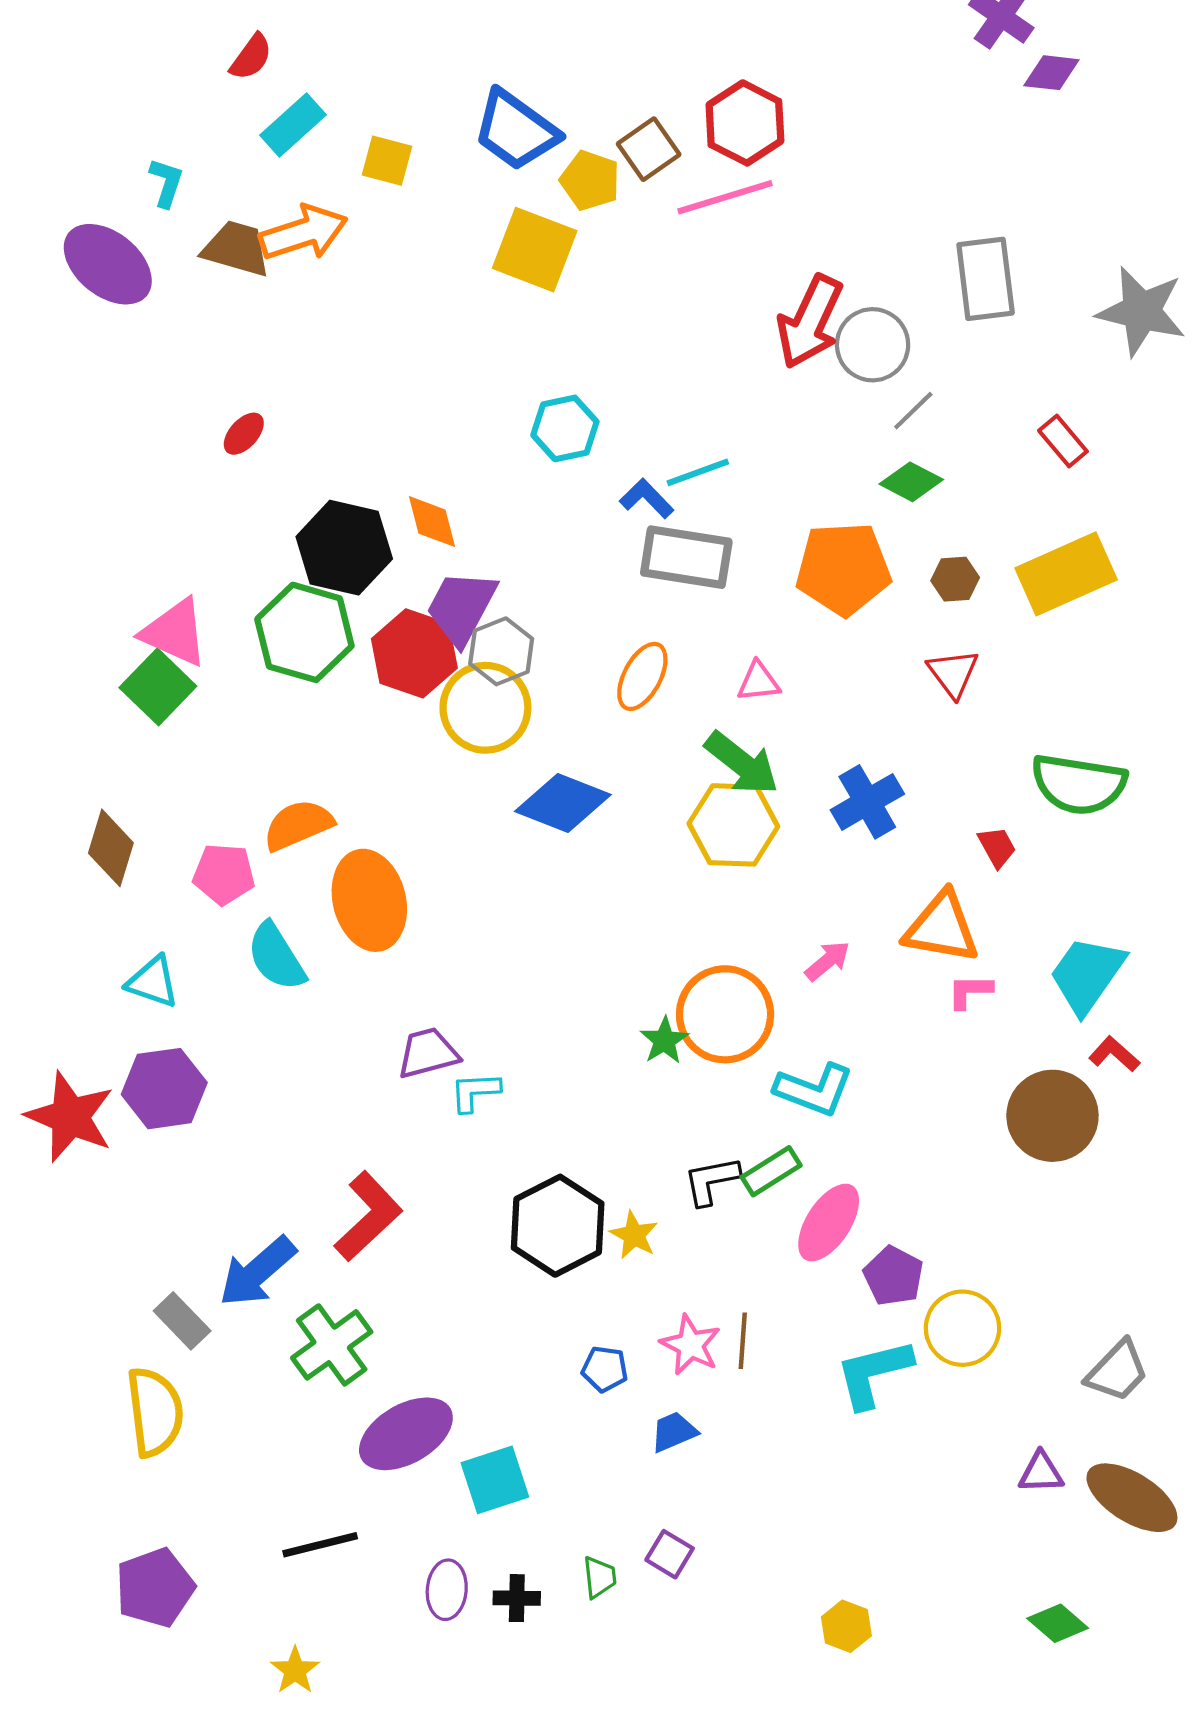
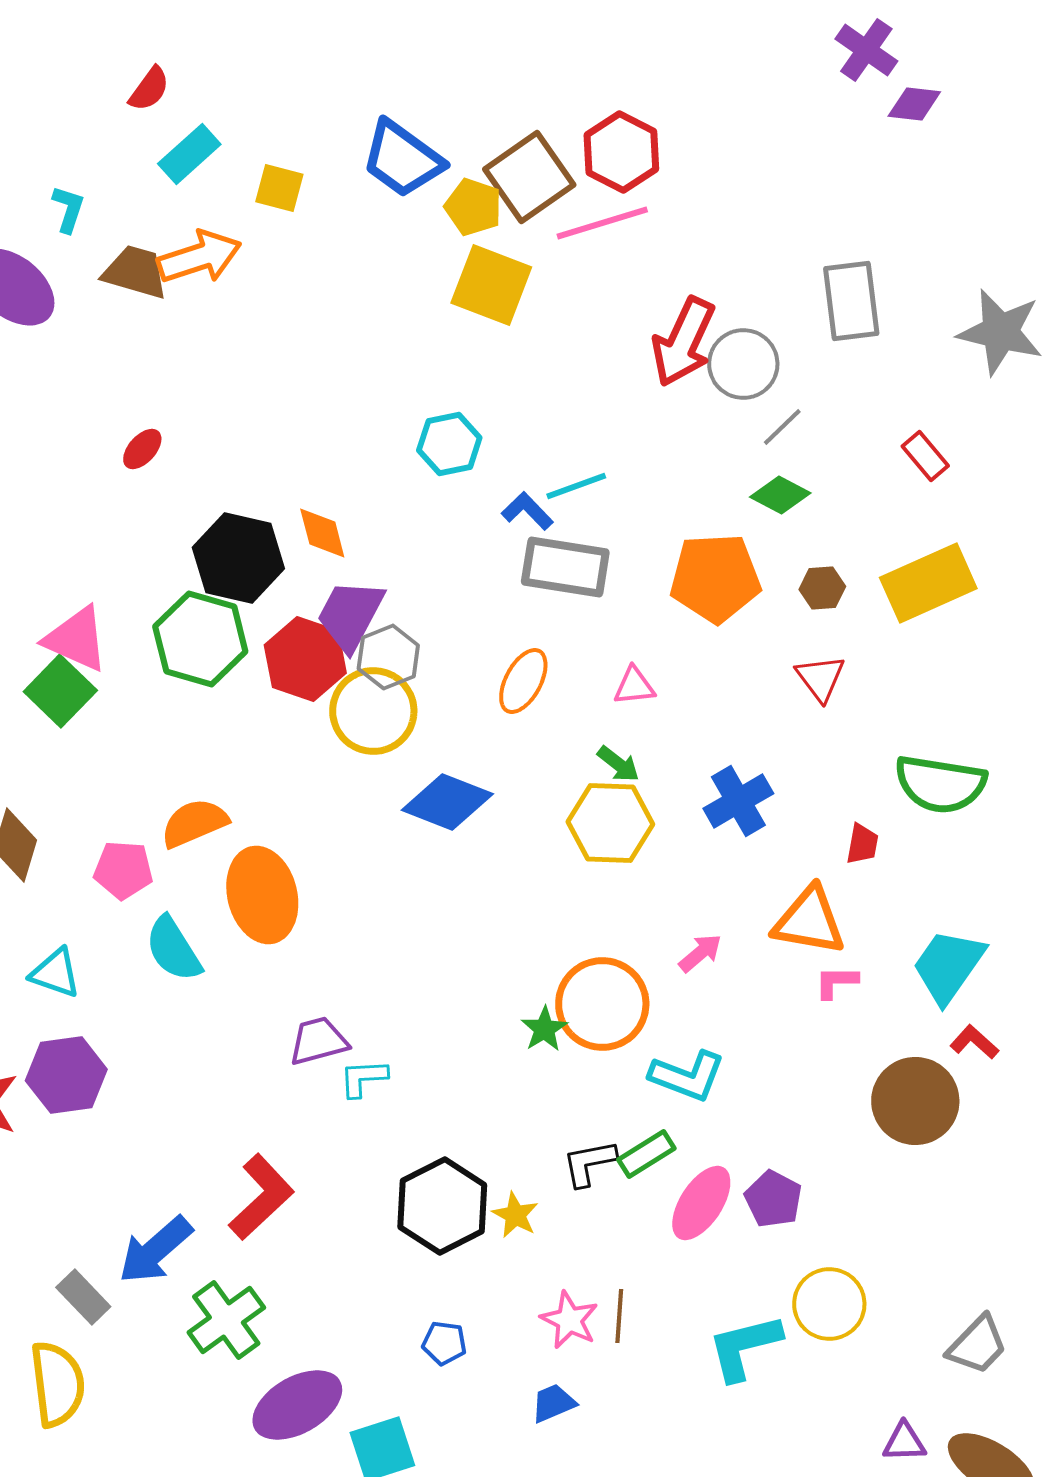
brown square: (649, 149) -> (529, 177), size x1.5
yellow square: (535, 250) -> (491, 285), moved
green arrow: (742, 763) -> (618, 764), size x0.6
red trapezoid: (997, 847) -> (862, 844), turned 39
purple pentagon: (893, 1276) -> (773, 1199), moved
blue pentagon: (605, 1369) -> (444, 1343), moved

